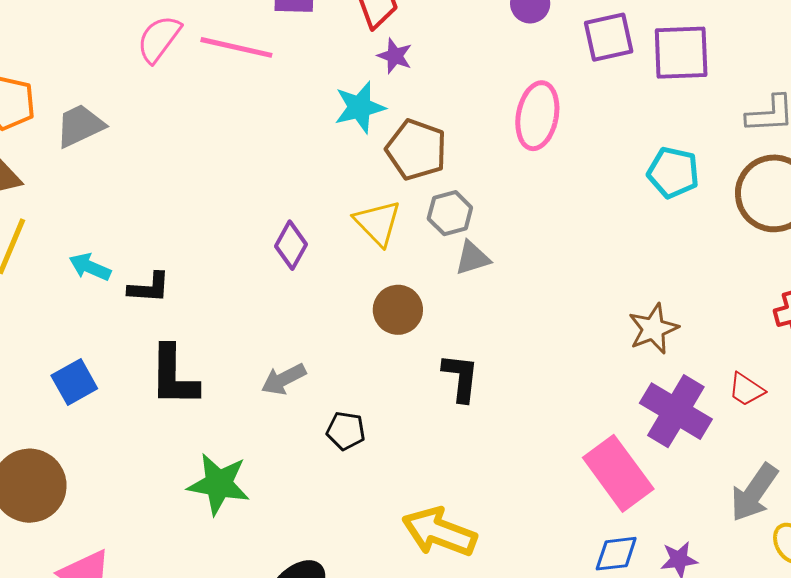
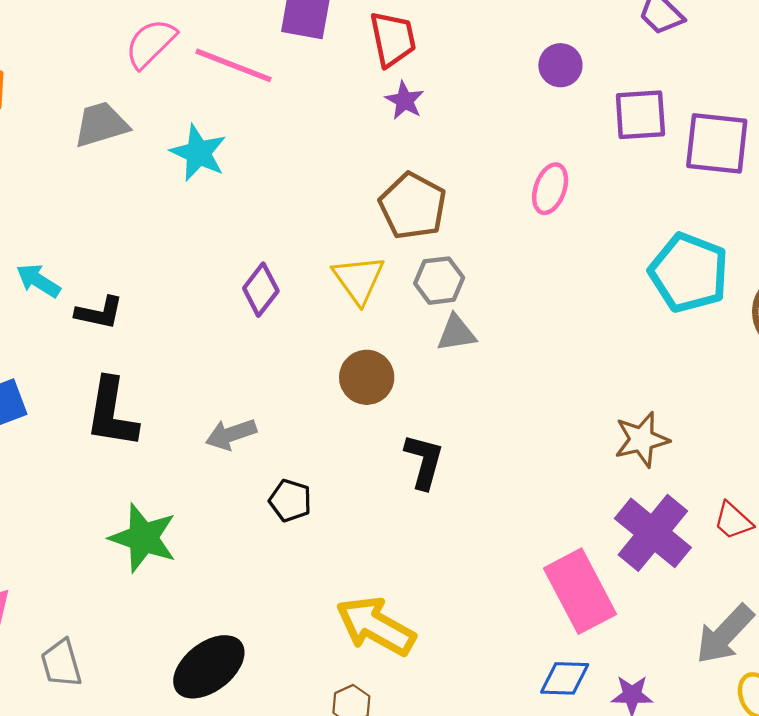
cyan star: (360, 107) -> (198, 153), moved, turned 30
pink ellipse: (537, 116) -> (550, 189), size x0.7
gray trapezoid: (80, 126) -> (101, 124), moved
cyan pentagon: (673, 172) -> (689, 273), size x1.4

